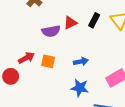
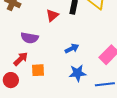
purple semicircle: (51, 31) -> (30, 38), moved, turned 36
orange square: (48, 61) -> (38, 70), moved

